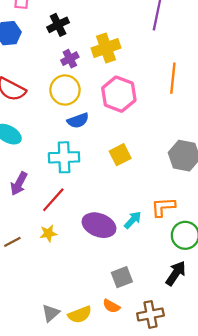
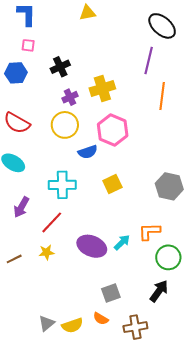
orange line: (173, 78) -> (162, 96), moved
blue semicircle: (78, 120) -> (88, 152), moved

